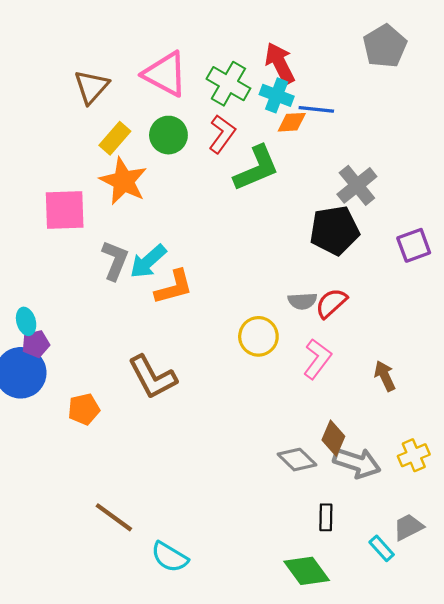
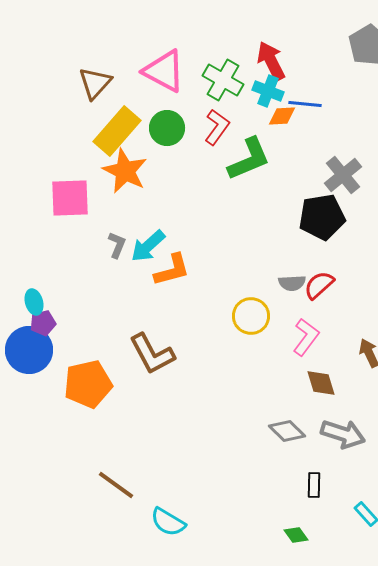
yellow rectangle: (115, 138) -> (117, 131), size x1.6
gray L-shape: (115, 260) -> (117, 245), size x0.7
orange pentagon: (84, 409) -> (88, 384), size x1.6
brown diamond: (333, 438) -> (321, 383), moved, turned -40
green diamond: (307, 571) -> (296, 535), size x0.6

